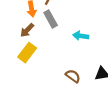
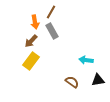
cyan arrow: (81, 36) -> (86, 60), moved

